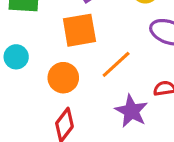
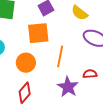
orange line: (116, 64) -> (60, 56), turned -40

